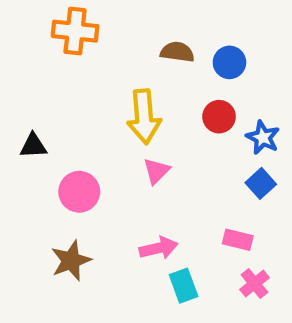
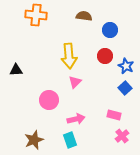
brown semicircle: (177, 52) -> (84, 16), moved
pink circle: (79, 192) -> (49, 100), moved
brown star: (71, 261) -> (34, 140), moved
cyan rectangle: (184, 286) -> (70, 140), moved

